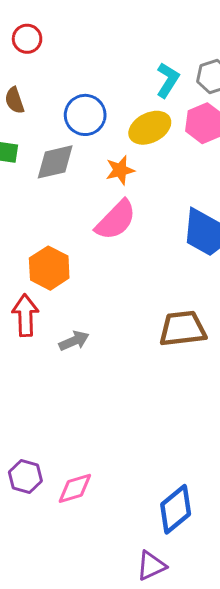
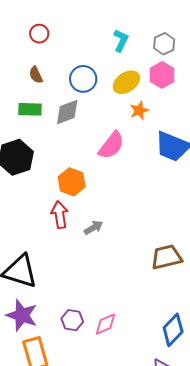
cyan L-shape: (168, 80) -> (121, 40), moved
orange star: (120, 170) -> (139, 110), moved
brown trapezoid: (183, 329) -> (166, 257), moved

